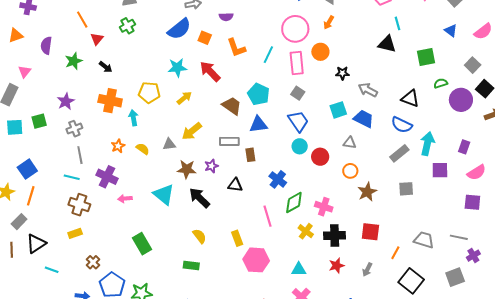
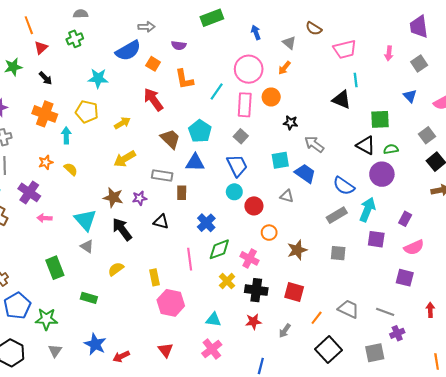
cyan star: (177, 68) -> (98, 78), moved
black triangle: (410, 98) -> (366, 145), moved
purple circle: (461, 100) -> (382, 174), moved
gray triangle: (169, 144) -> (87, 246), moved, turned 32
orange circle: (350, 171) -> (269, 233), moved
yellow semicircle: (199, 236) -> (116, 269), turned -98
green rectangle: (191, 265) -> (89, 298), moved

